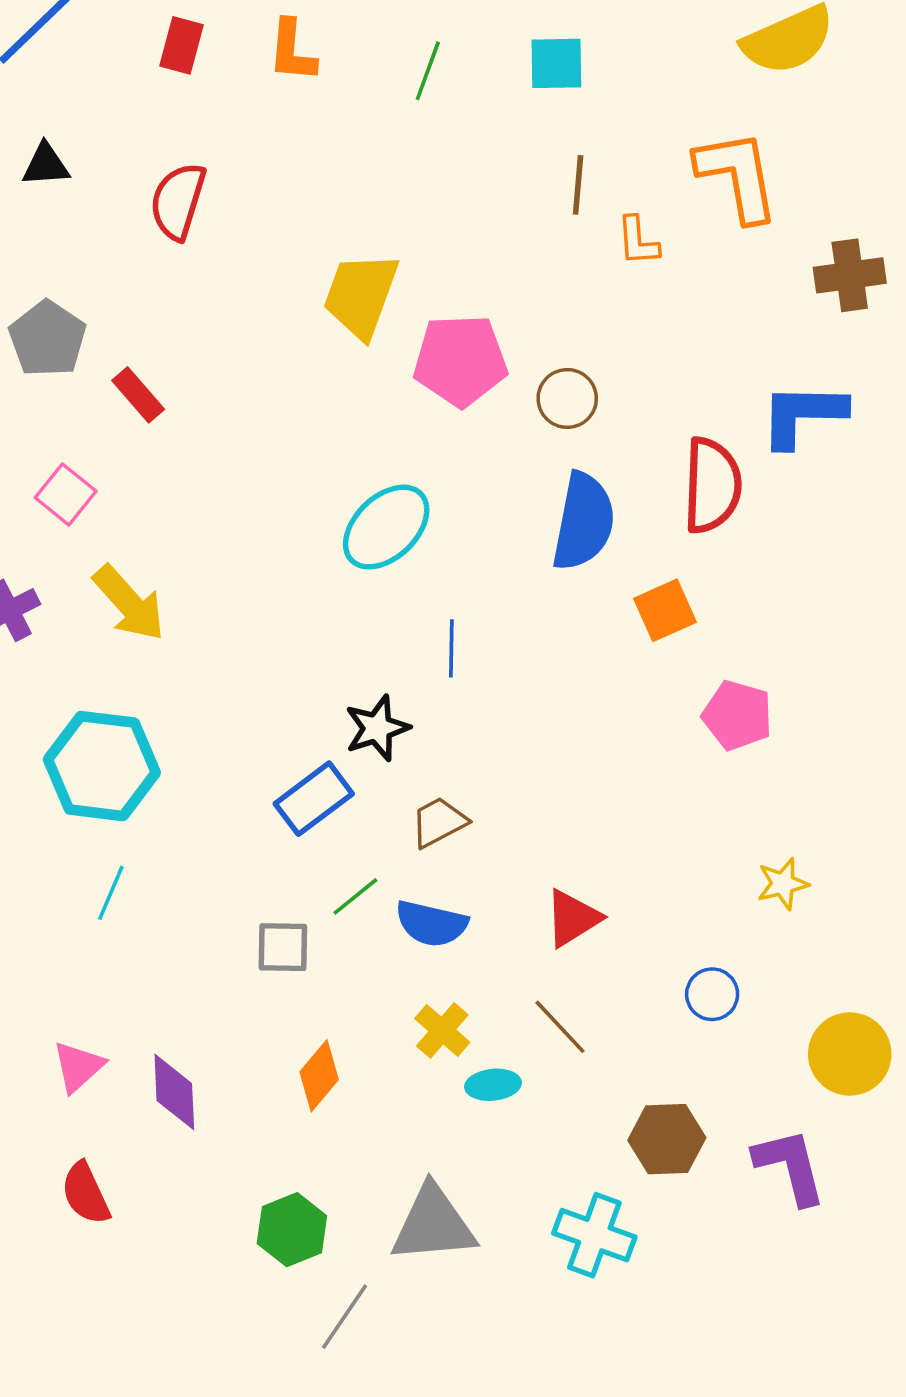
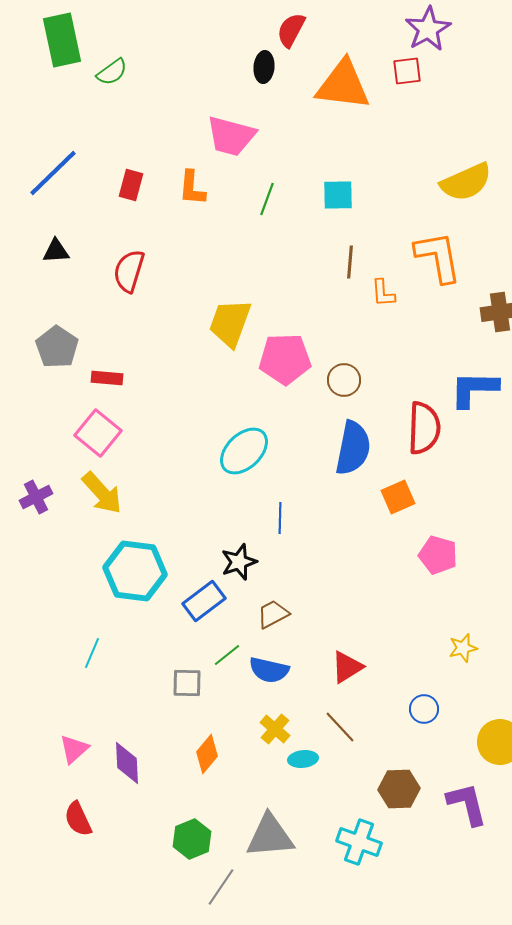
red rectangle: (138, 395) -> (107, 378), turned -44
pink square: (66, 494) -> (98, 433), moved, size x1.4
cyan hexagon: (102, 766) -> (135, 571), moved

